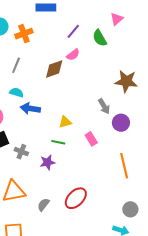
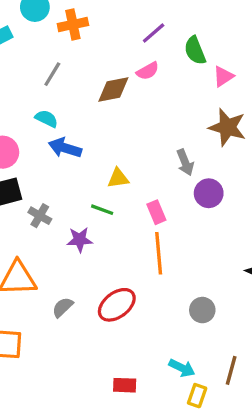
pink triangle: (117, 19) -> (223, 76), moved
orange line: (124, 166) -> (159, 253), moved
gray circle: (130, 209) -> (202, 310), moved

